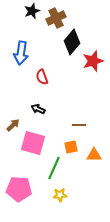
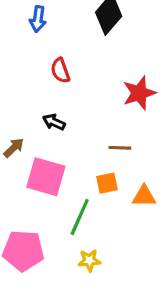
blue arrow: (21, 53) -> (38, 19), moved, size x0.7
red star: (93, 61) -> (139, 93), moved

